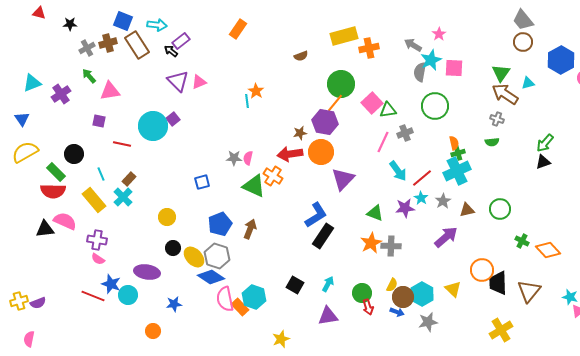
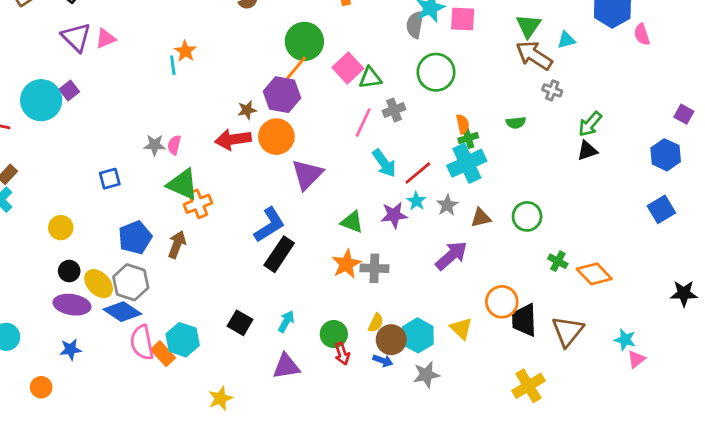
gray cross: (497, 119) -> (552, 90), moved
orange cross: (273, 176) -> (198, 204), moved, turned 36
purple ellipse: (147, 272) -> (72, 305), moved

